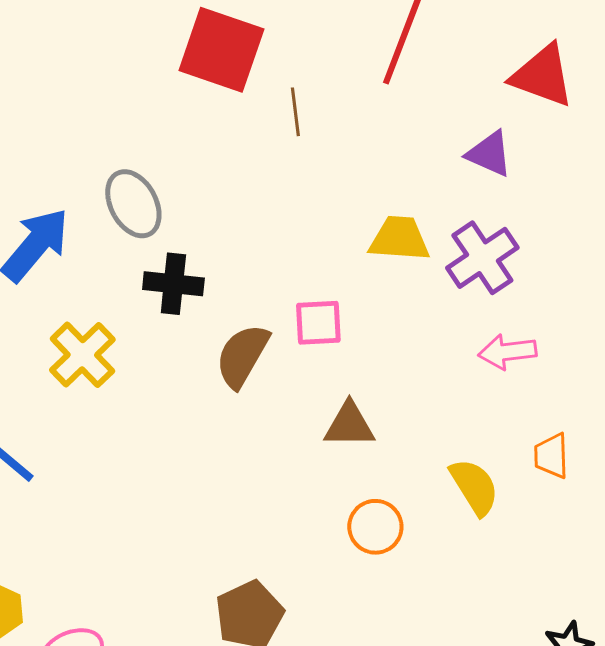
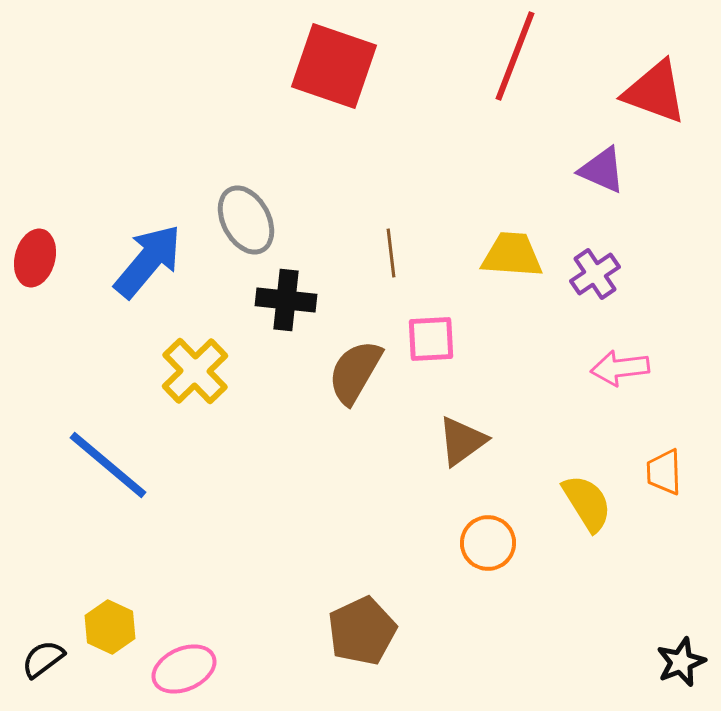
brown line: (295, 112) -> (391, 253), moved
purple cross: (482, 258) -> (595, 274), size x0.7
brown triangle: (349, 425) -> (462, 441), turned -36

